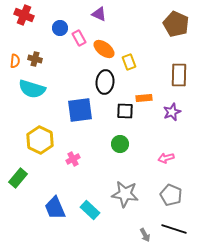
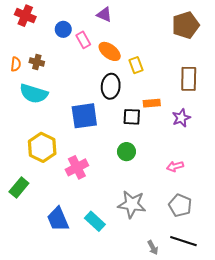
brown pentagon: (176, 24) -> (186, 25), turned 30
pink cross: (73, 159) -> (77, 167), size x1.5

